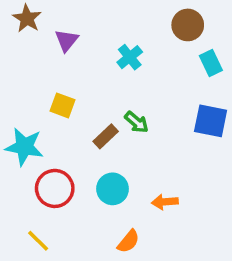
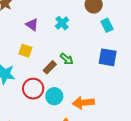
purple triangle: (67, 40) -> (32, 25), moved, turned -32
red circle: (55, 188) -> (33, 89), moved
orange arrow: (165, 202) -> (83, 103), size x1.5

